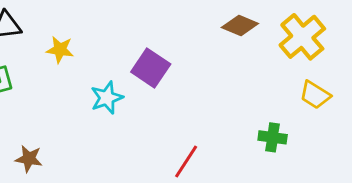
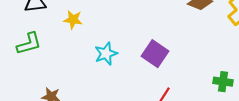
purple square: (151, 68) -> (155, 54), moved

